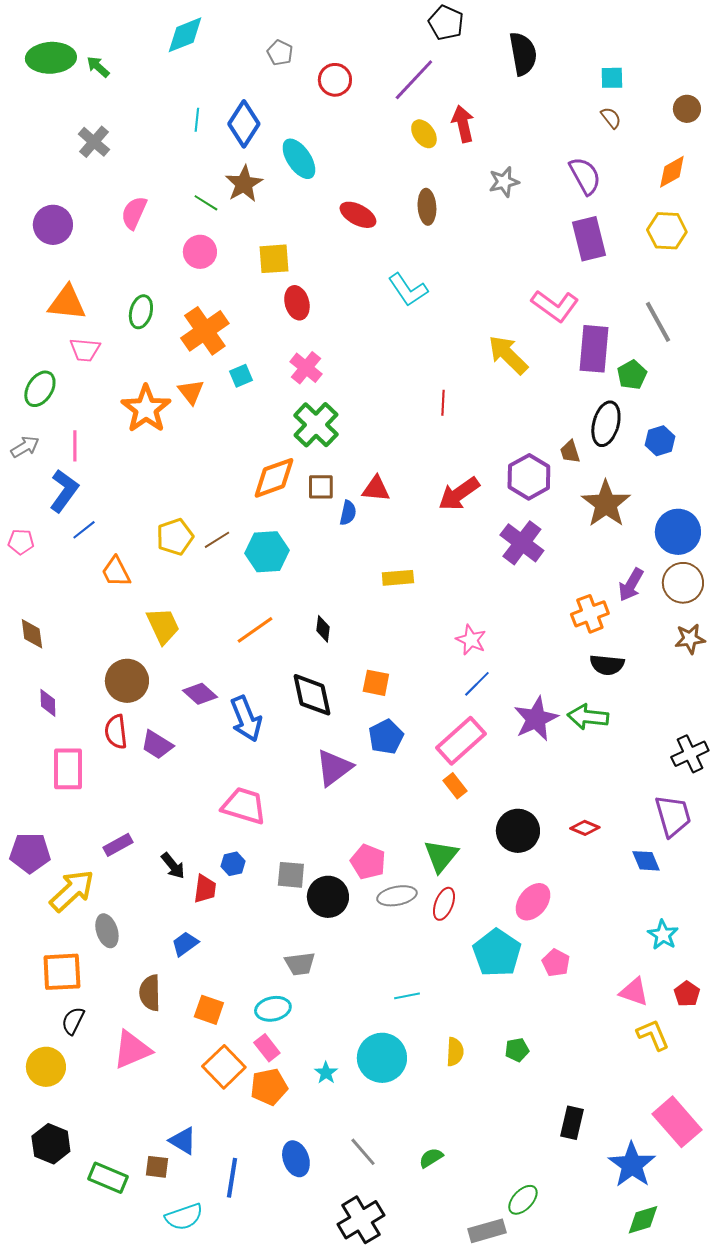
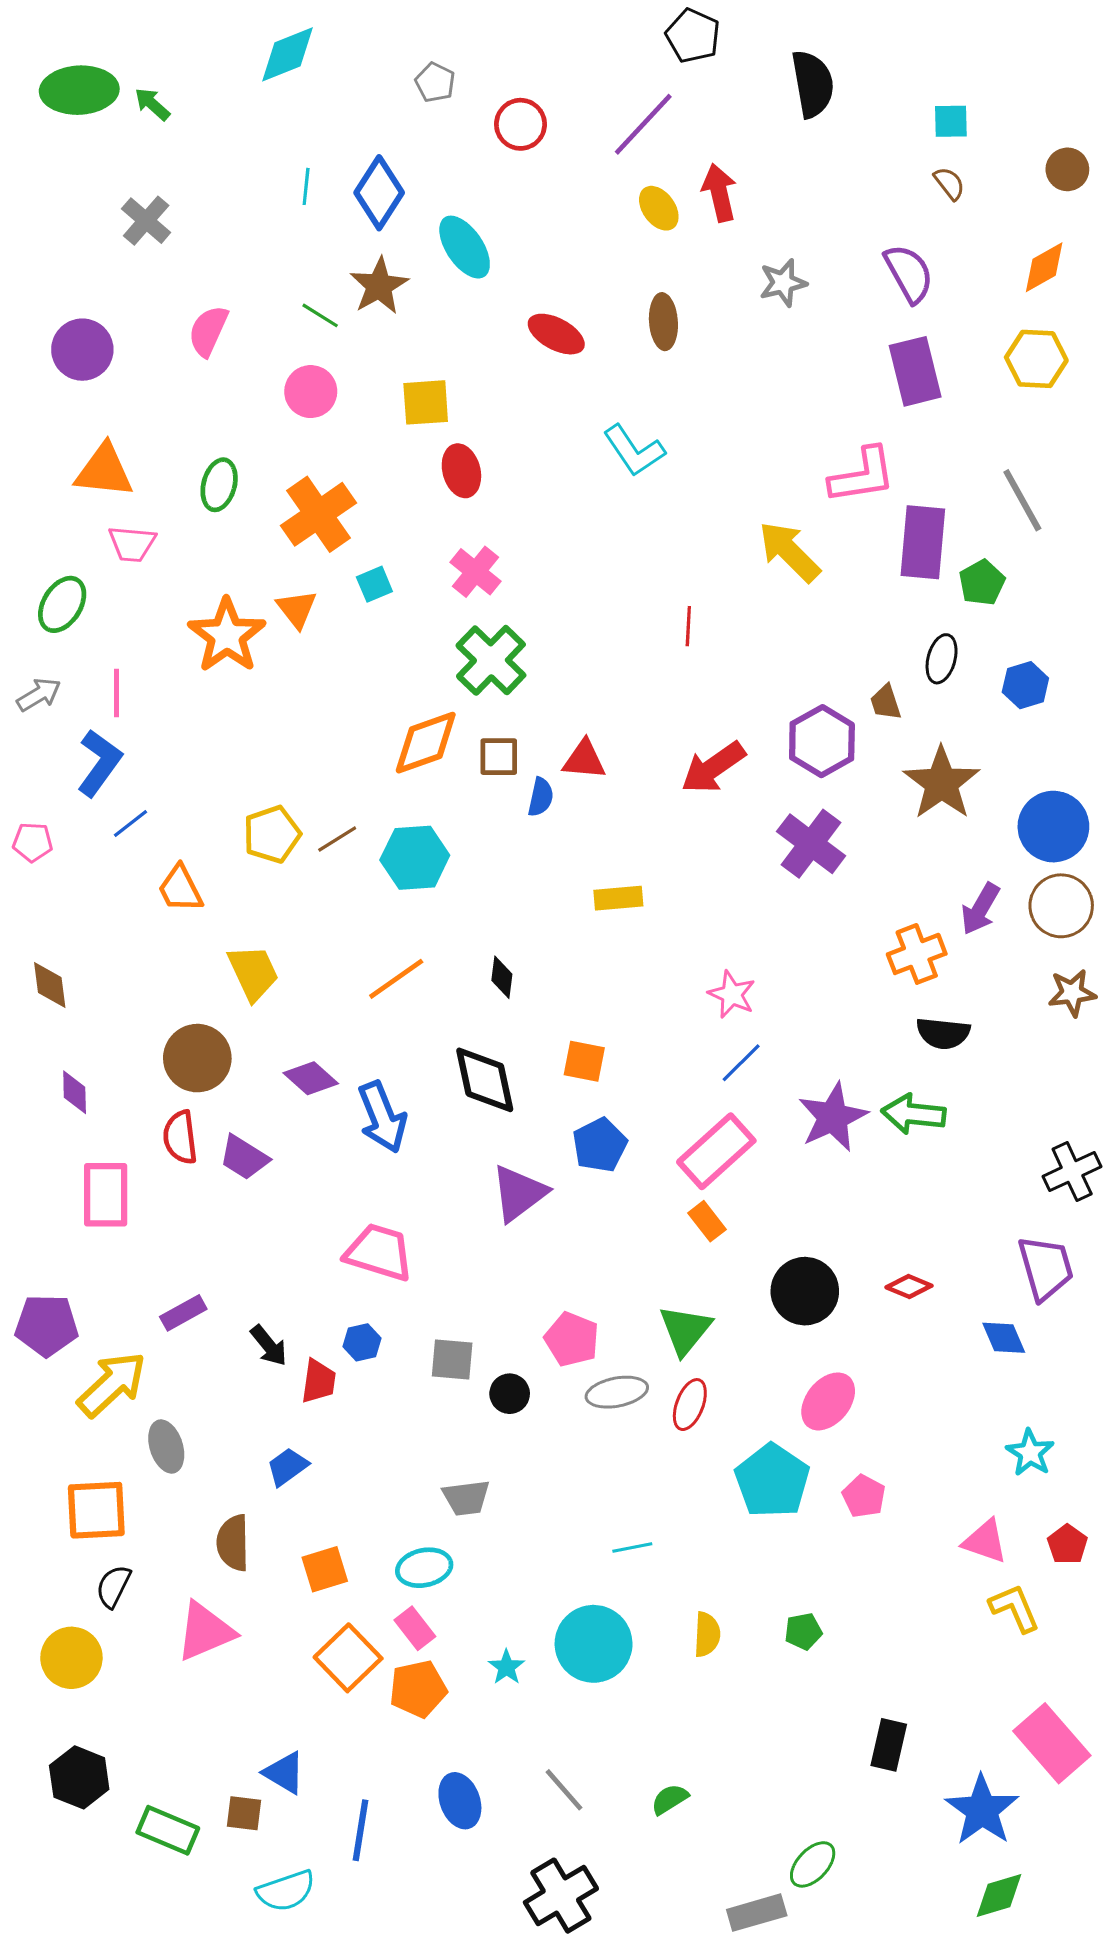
pink L-shape: (555, 306) -> (862, 475), turned -45
black ellipse: (606, 424) -> (942, 659), size x0.7
black circle: (328, 897) -> (510, 1394), size x0.6
orange square: (209, 1010) -> (325, 1569), turned -36

